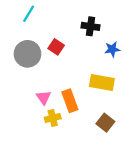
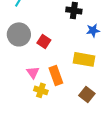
red square: (56, 47) -> (44, 41), moved
yellow cross: (53, 118) -> (41, 90), turned 32

